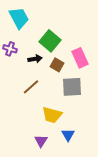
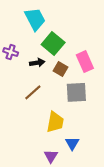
cyan trapezoid: (19, 18) -> (35, 19), moved
yellow trapezoid: (52, 115) -> (55, 122), turned -95
purple triangle: (41, 141) -> (51, 156), moved

